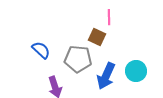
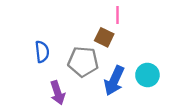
blue semicircle: (41, 50) -> (42, 52), turned 42

